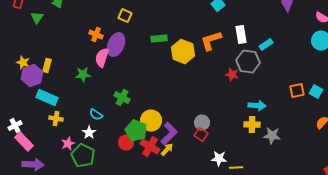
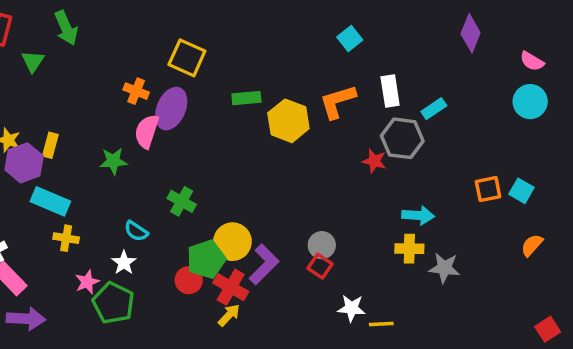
yellow square: (125, 16) -> (187, 58), size x1.5
green pentagon: (136, 131) -> (206, 259), turned 30
yellow arrow: (167, 150) -> (229, 315), moved

